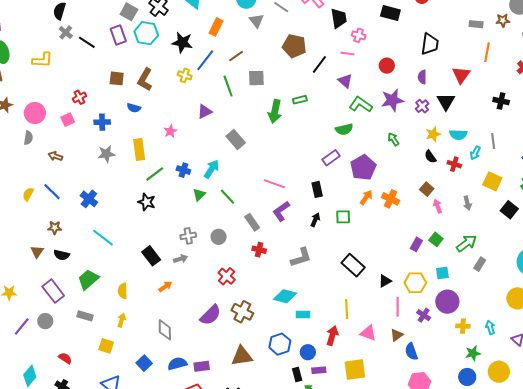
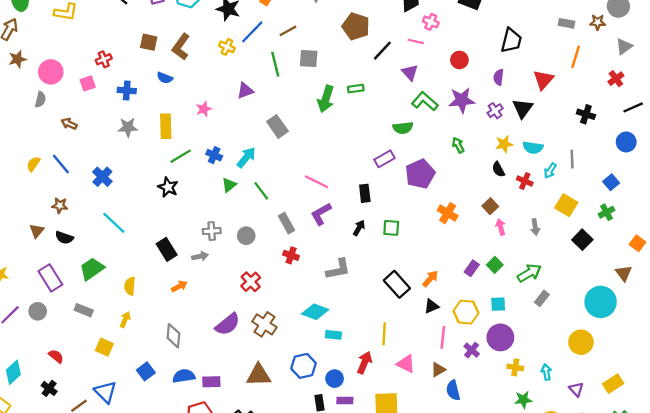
orange arrow: (366, 197) -> (430, 279), moved

